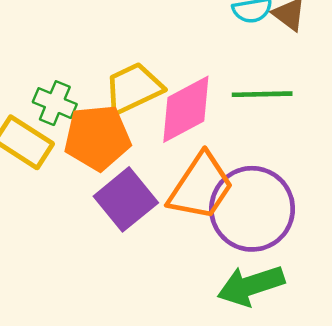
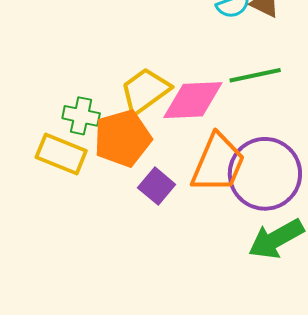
pink diamond: (186, 109) -> (193, 100), turned 36
purple square: (126, 199) -> (157, 186), size x0.7

